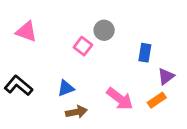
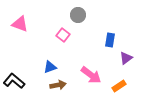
gray circle: (104, 30) -> (78, 15), moved
black L-shape: (18, 86) -> (14, 81), moved
orange rectangle: (157, 100) -> (119, 86), moved

